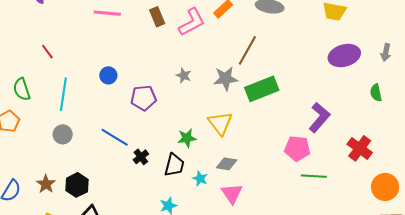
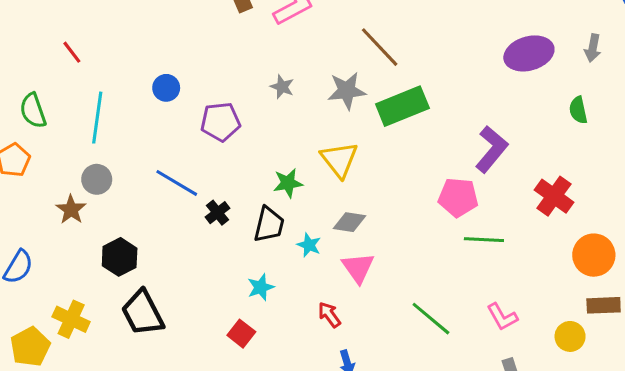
brown line: (247, 50) -> (380, 47), turned -72
brown star: (46, 184) -> (71, 210), moved

